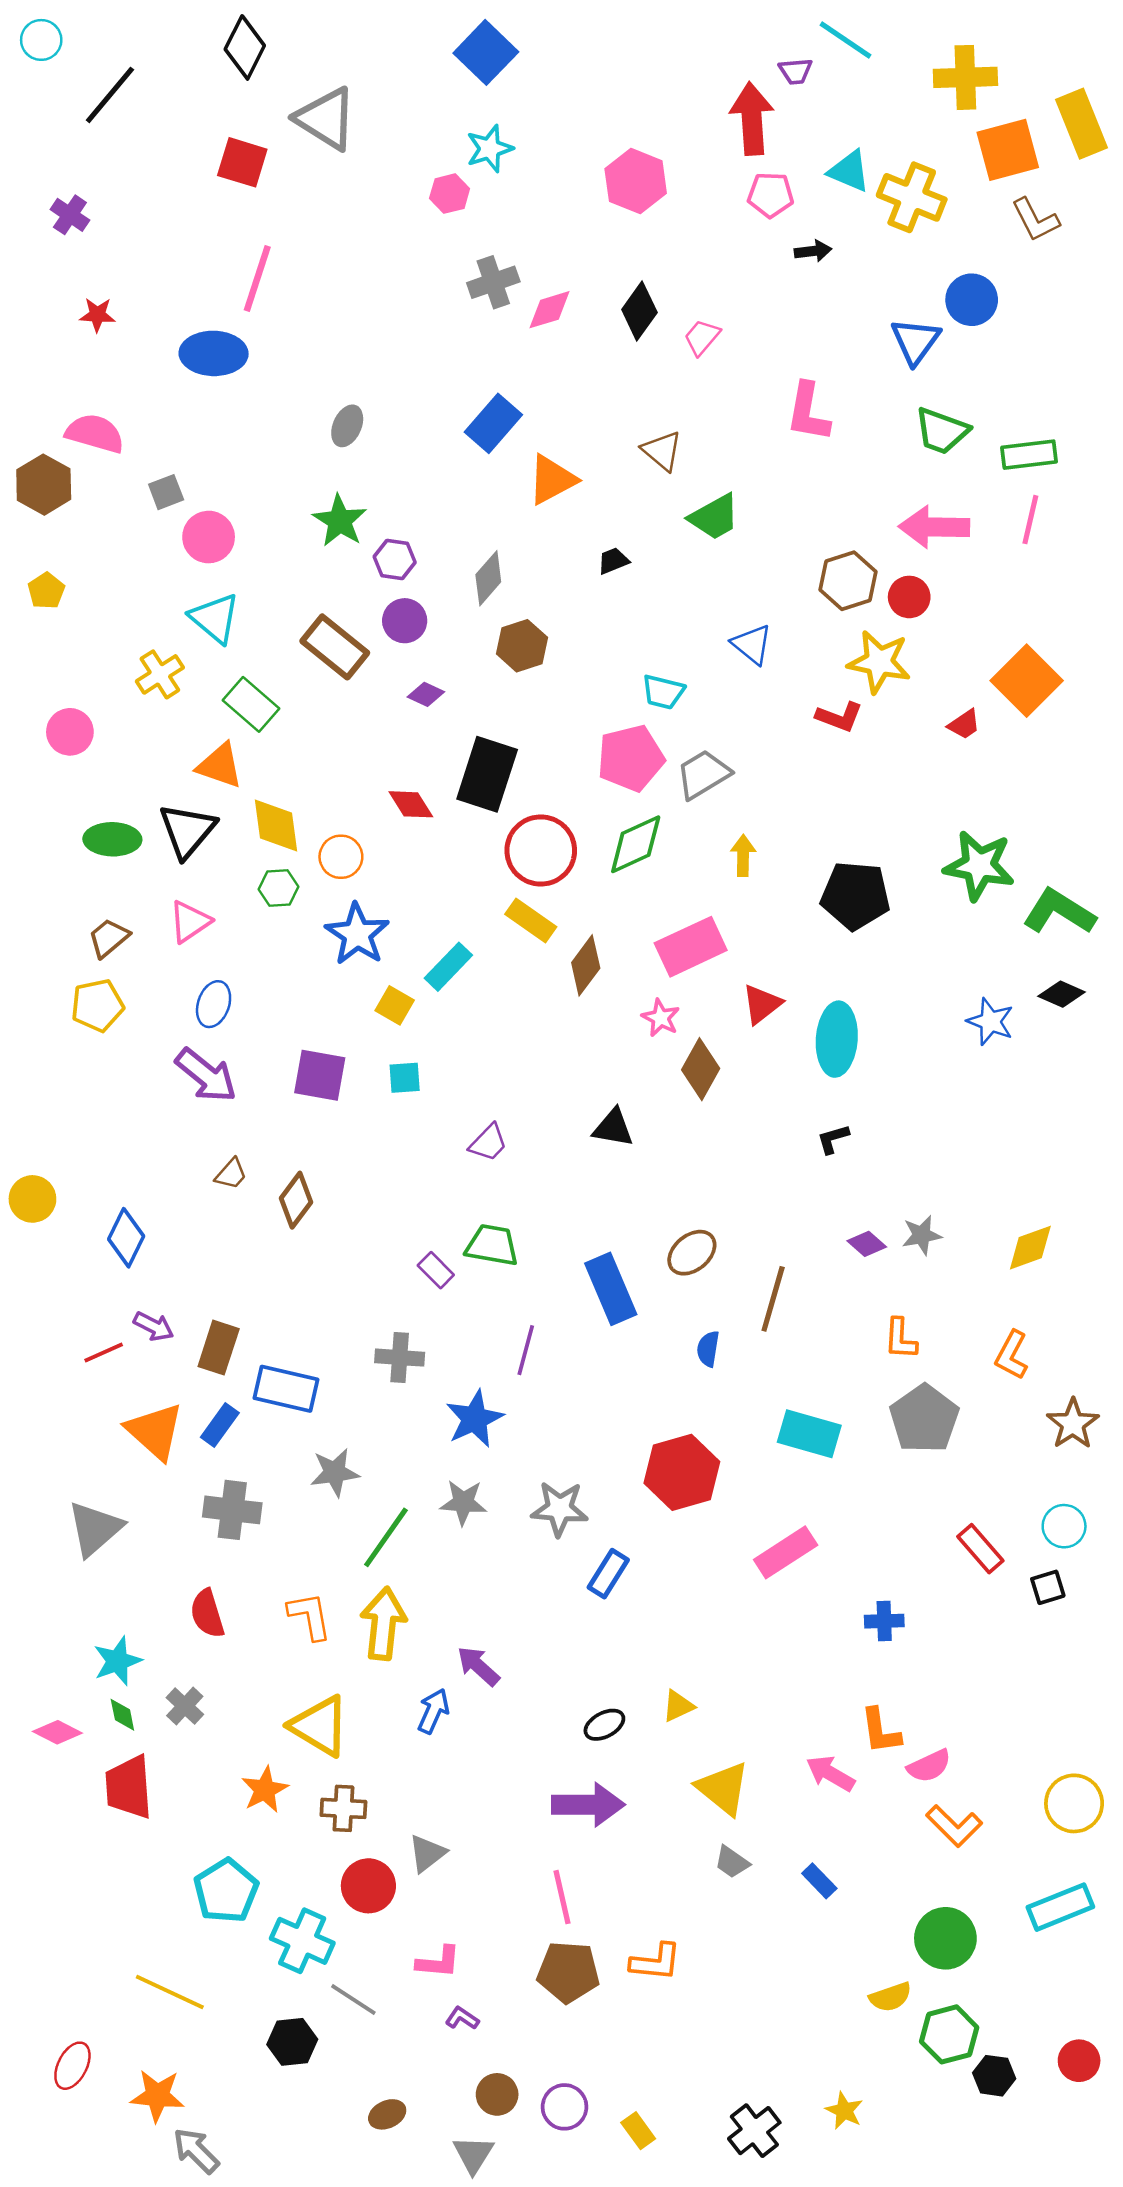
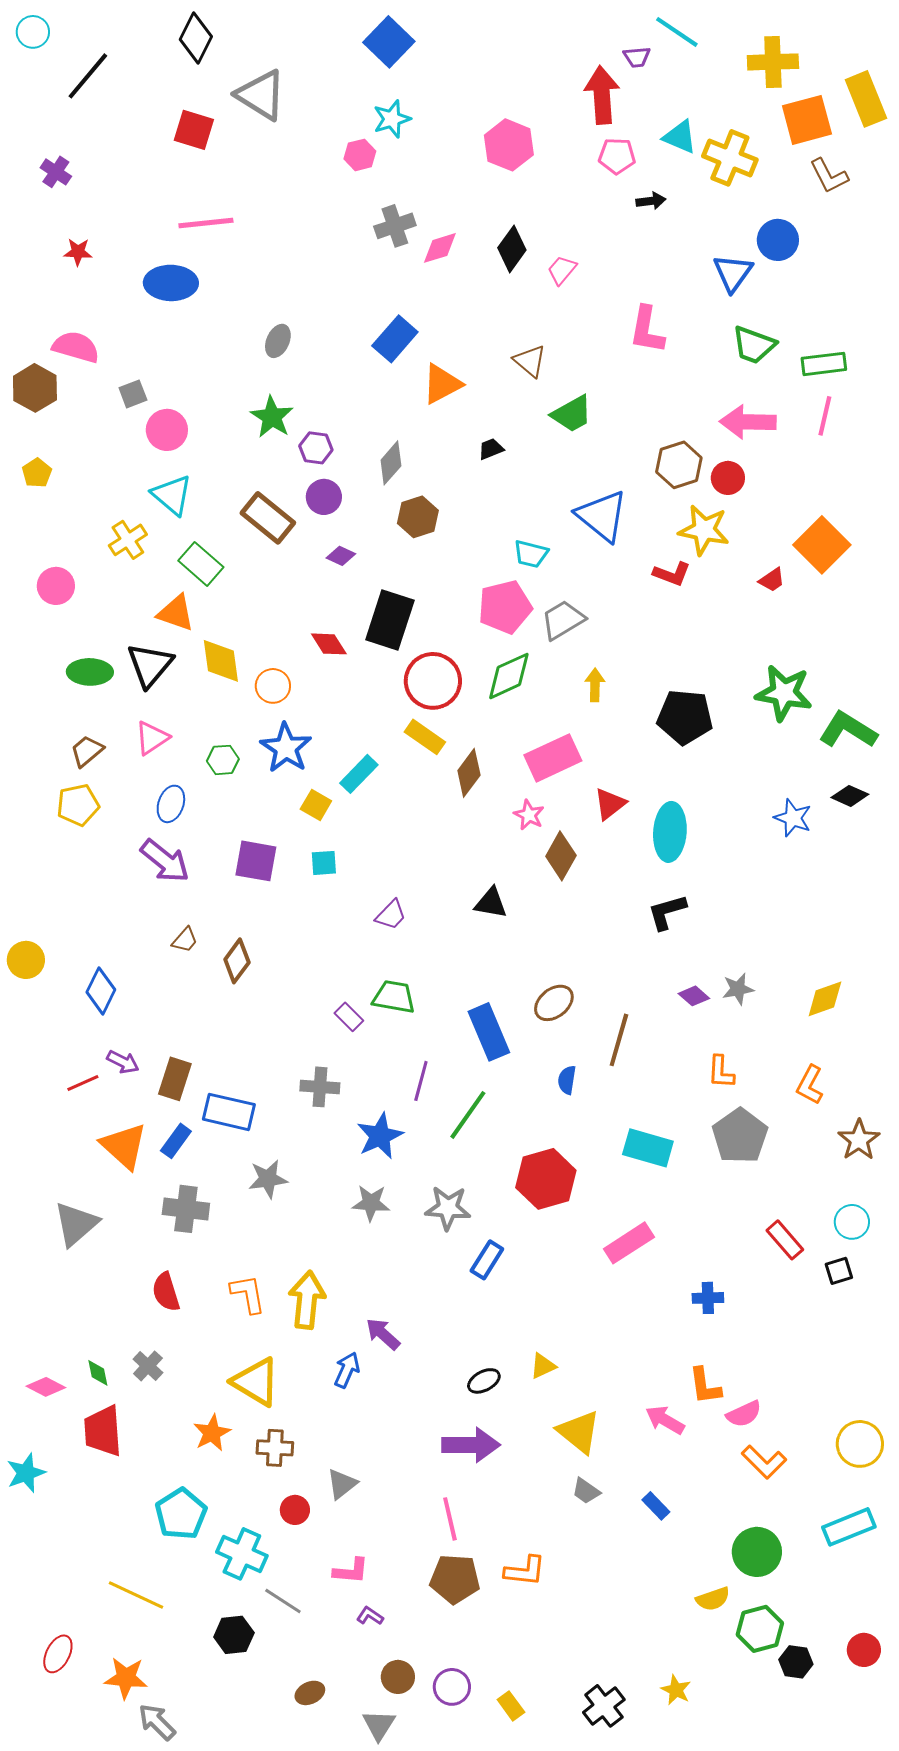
pink line: (257, 279) -> (206, 223), turned 66
blue triangle: (752, 644) -> (602, 516), size x1.6
green hexagon: (278, 888) -> (223, 760), moved
black L-shape: (833, 1139) -> (667, 912), size x1.5
green line: (386, 1537) -> (468, 1115), moved
cyan star: (117, 1661) -> (26, 1473), moved
red circle: (368, 1886) -> (295, 1510), size x0.7

